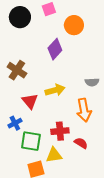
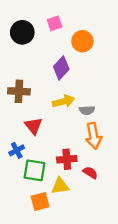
brown cross: (17, 70) -> (19, 91), turned -30
gray semicircle: (92, 82) -> (87, 110), moved
yellow arrow: (55, 90) -> (63, 101), moved

